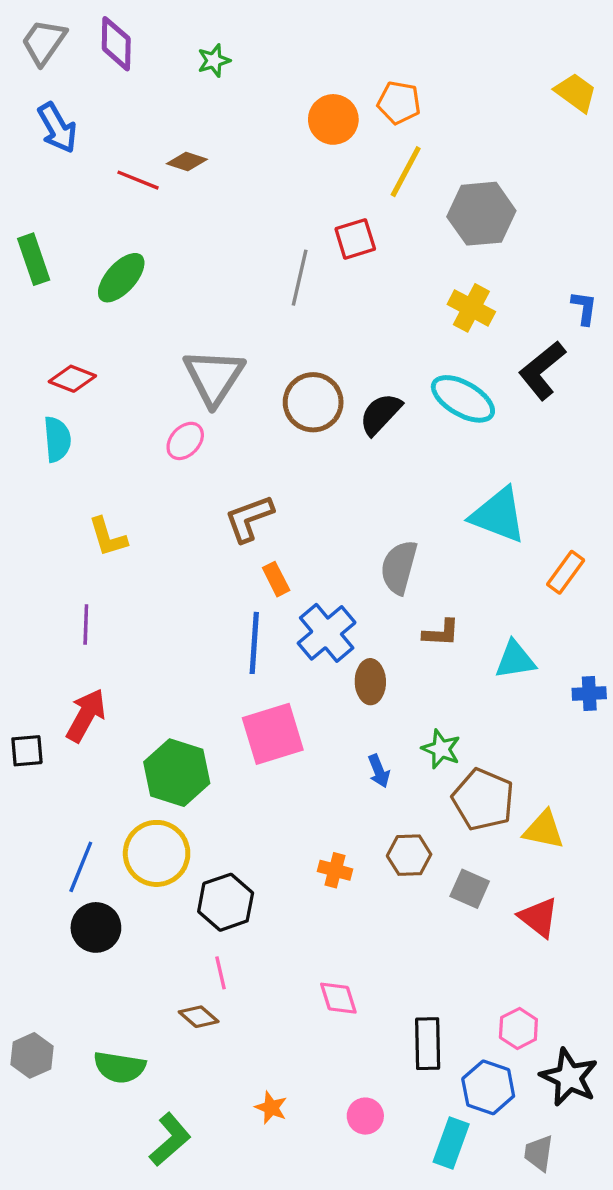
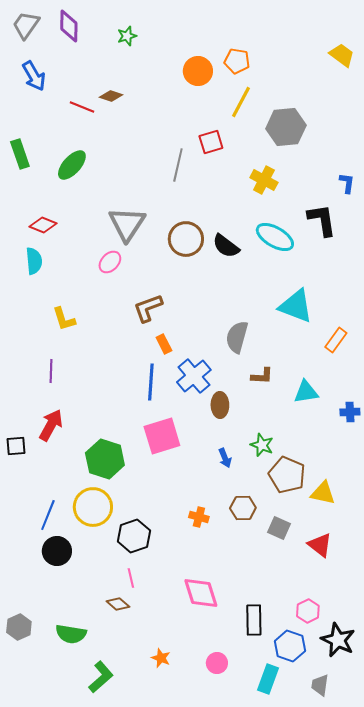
yellow cross: (471, 308) -> (264, 180), moved
black L-shape: (542, 370) -> (322, 220), turned 120
black semicircle: (380, 414) -> (226, 246), turned -96
pink diamond: (338, 998) -> (201, 593), size x1.5

